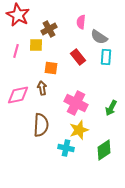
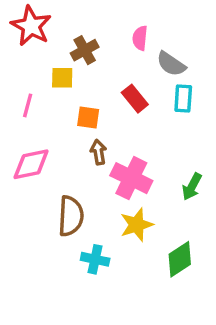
pink line: (16, 51) -> (28, 105), moved
brown arrow: (42, 88) -> (98, 152), moved
cyan cross: (66, 148) -> (95, 259), moved

